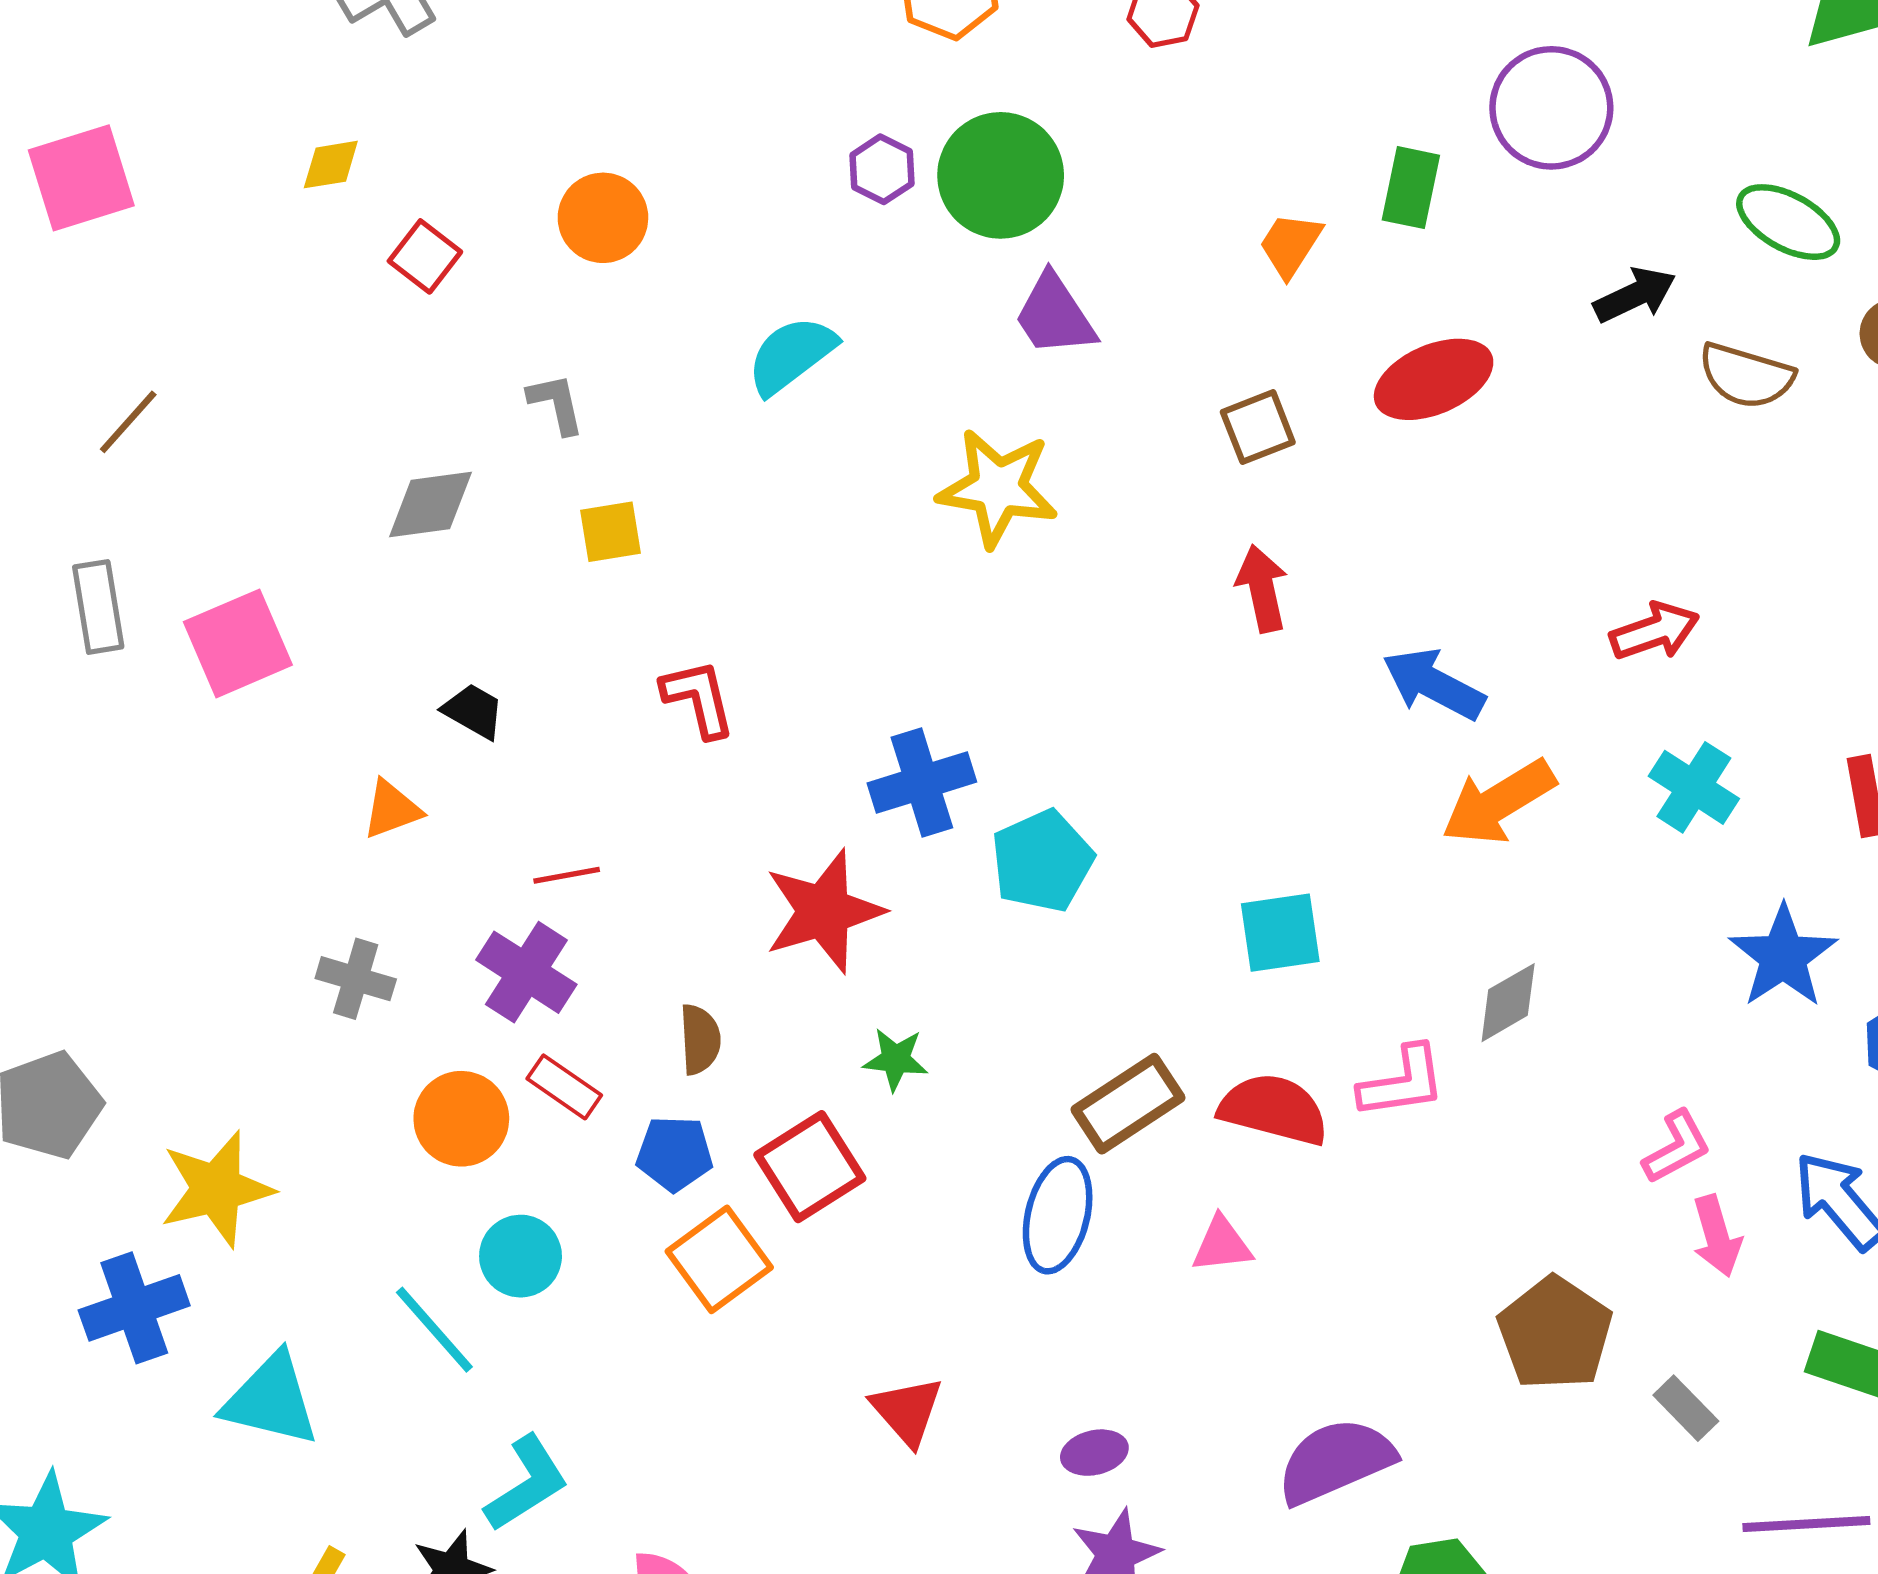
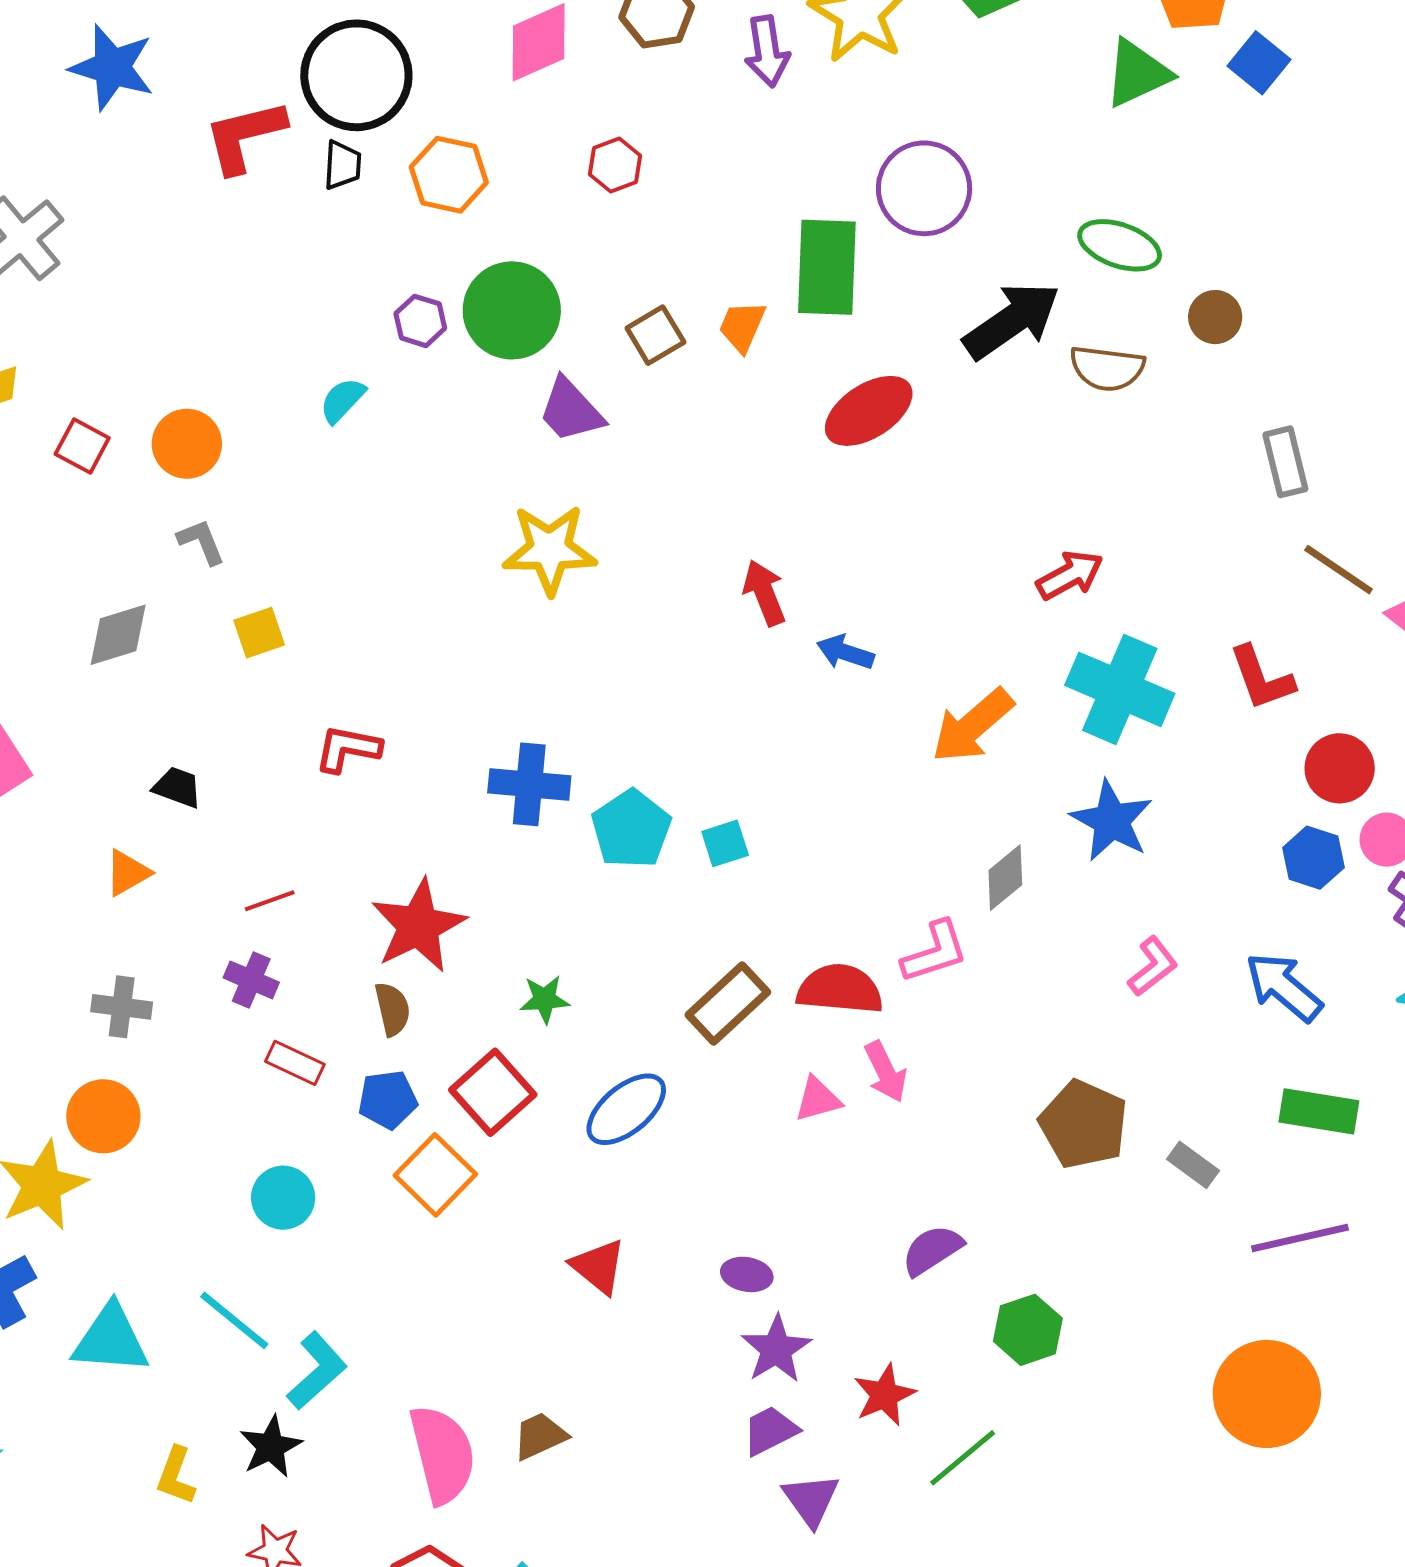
green rectangle: (1411, 188) -> (827, 267), size x1.6
orange circle: (603, 218) -> (187, 444), moved
black arrow: (1635, 295) -> (1012, 321), size x1.6
cyan semicircle: (791, 355) -> (342, 400), moved, size x0.7
brown square: (1258, 427) -> (655, 335), moved
blue arrow: (1434, 684) -> (845, 652), moved, size x0.7
red L-shape: (698, 698) -> (348, 749), turned -56
blue cross: (922, 783) -> (529, 784), turned 32
cyan cross: (1694, 787) -> (1120, 689), size x1.5
red star: (824, 911) -> (418, 926), moved
cyan square: (1280, 933) -> (725, 843), moved, size x0.7
blue star: (1783, 957) -> (1112, 821), moved
purple cross: (526, 972) -> (251, 980), size x0.7
orange circle: (461, 1119) -> (103, 1116), moved
blue ellipse: (1058, 1215) -> (626, 1109), moved, turned 46
pink arrow: (1717, 1236) -> (886, 1072), moved
cyan line: (434, 1330) -> (234, 1320), moved
purple ellipse: (1094, 1453) -> (747, 1274), turned 33
purple semicircle: (1336, 1461) -> (932, 1250), size x0.7

